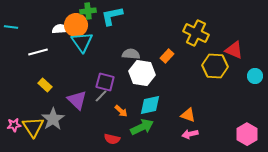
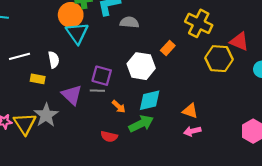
white semicircle: (60, 29) -> (54, 60), moved, turned 84
white line: (38, 52) -> (19, 56), moved
gray semicircle: (131, 54) -> (129, 22), moved
yellow rectangle: (45, 85) -> (38, 79), turned -32
gray line: (101, 96) -> (97, 91), turned 48

